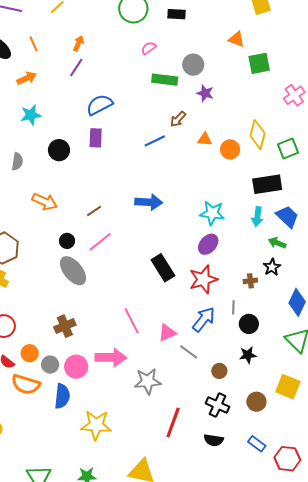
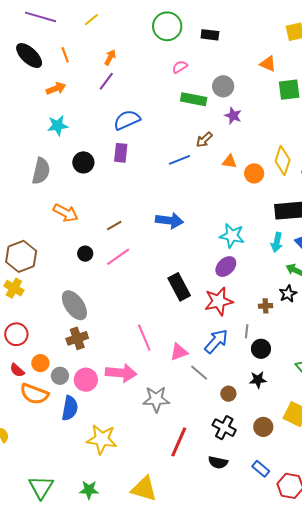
gray semicircle: (17, 162) -> (41, 171), size x1.5
gray ellipse: (73, 271) -> (74, 305), moved

